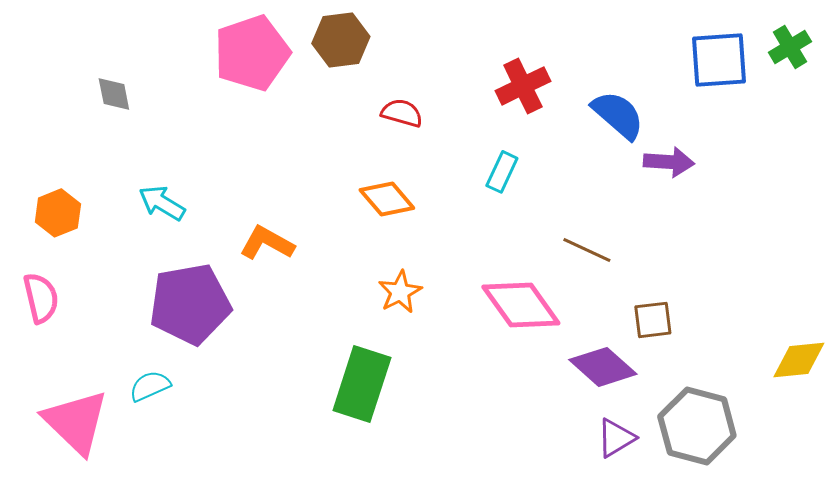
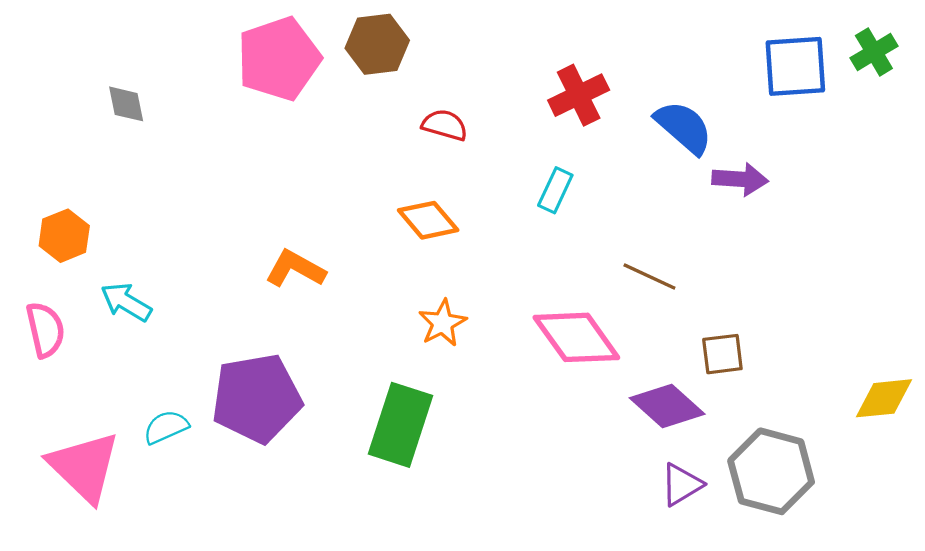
cyan arrow: (162, 203) -> (126, 302), moved
purple pentagon: (190, 304) -> (257, 398), moved

